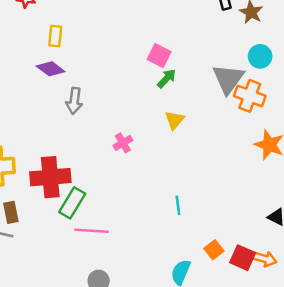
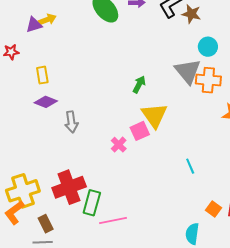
pink square: (159, 56) -> (140, 131), moved, turned -36
yellow triangle: (175, 120) -> (154, 115), size x1.6
cyan line: (178, 205) -> (190, 166), moved

